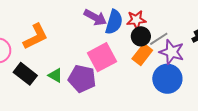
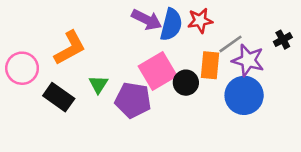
black circle: (141, 36) -> (186, 83), moved
orange rectangle: (142, 55) -> (210, 65), turned -30
green triangle: (55, 75) -> (98, 84), moved, turned 35

